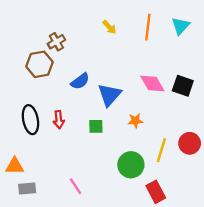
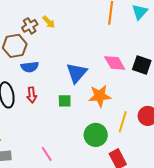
yellow arrow: (109, 27) -> (49, 22), moved
blue semicircle: (80, 81) -> (30, 67), moved, turned 30
orange star: (135, 121) -> (100, 96), size x1.6

